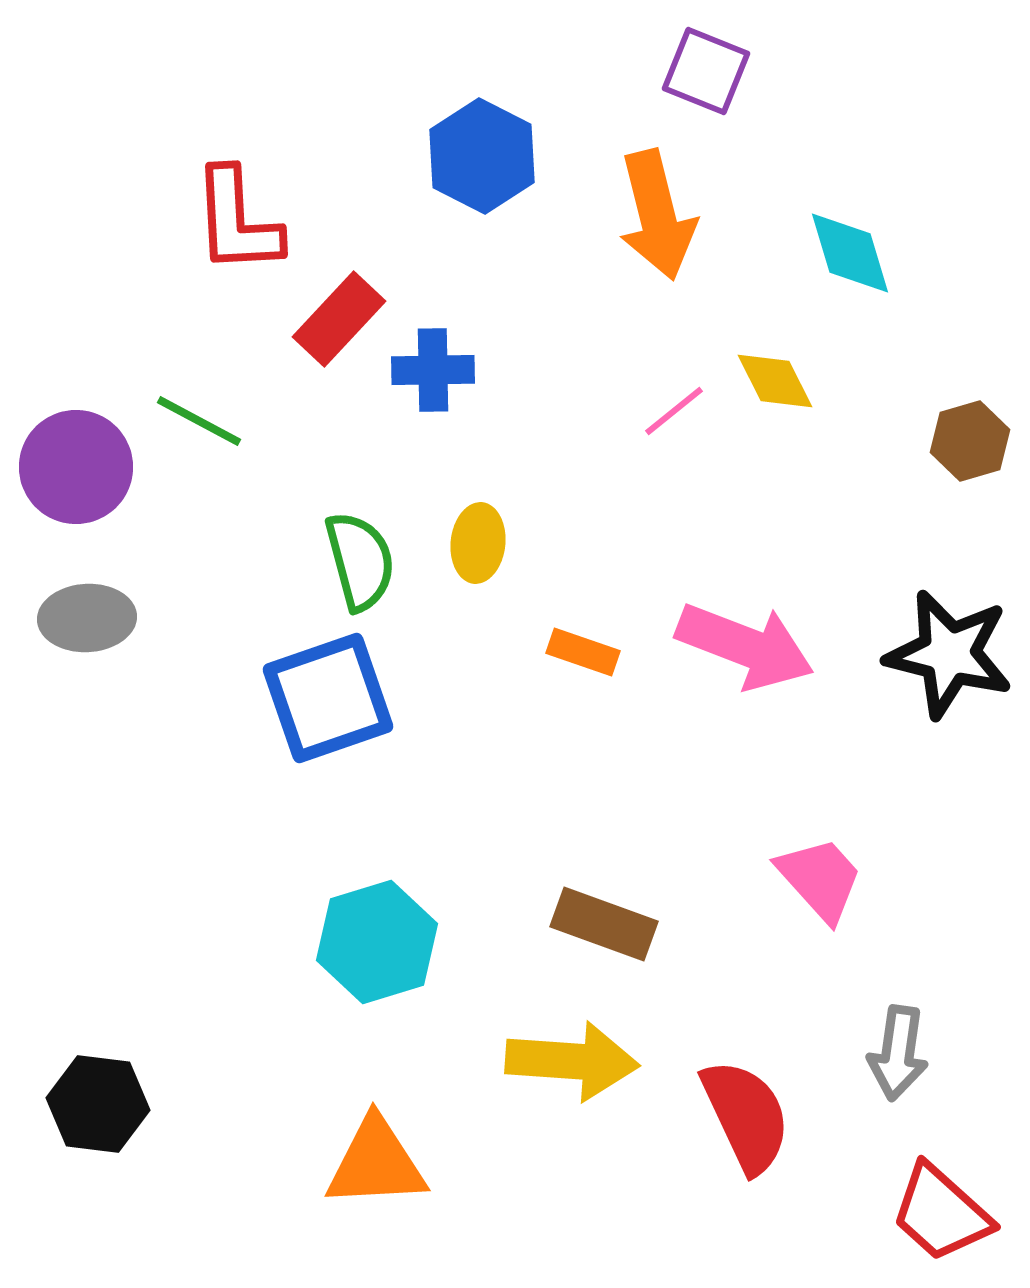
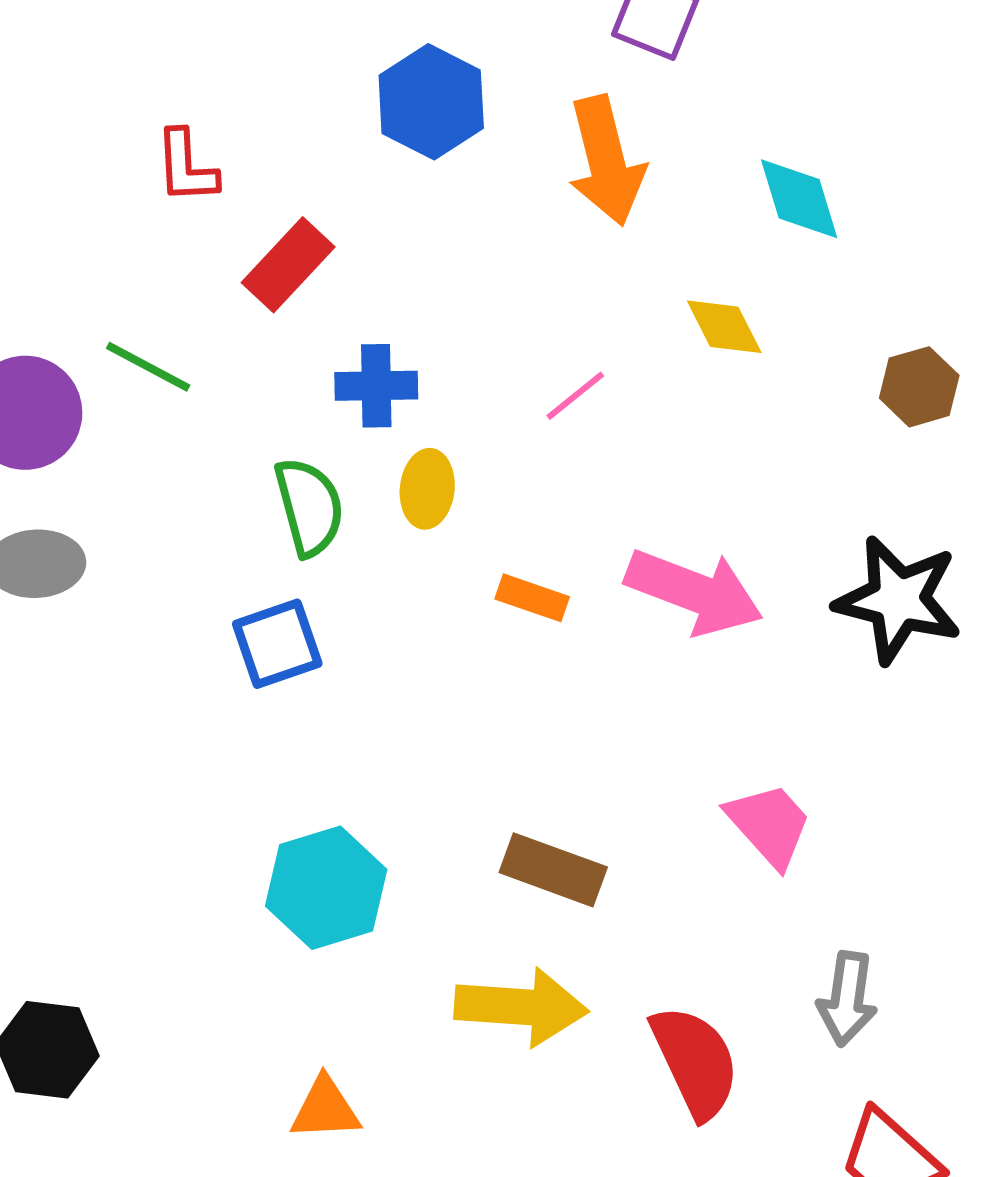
red L-shape: (237, 221) -> (186, 167), size x0.7
blue cross: (433, 370) -> (376, 386), moved
pink line: (674, 411) -> (575, 396), moved
blue square: (328, 698) -> (277, 644), size x0.7
orange triangle: (376, 1163) -> (325, 1109), size x0.7

